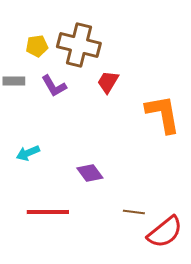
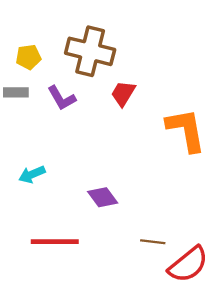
yellow pentagon: (37, 46) -> (29, 57), moved

